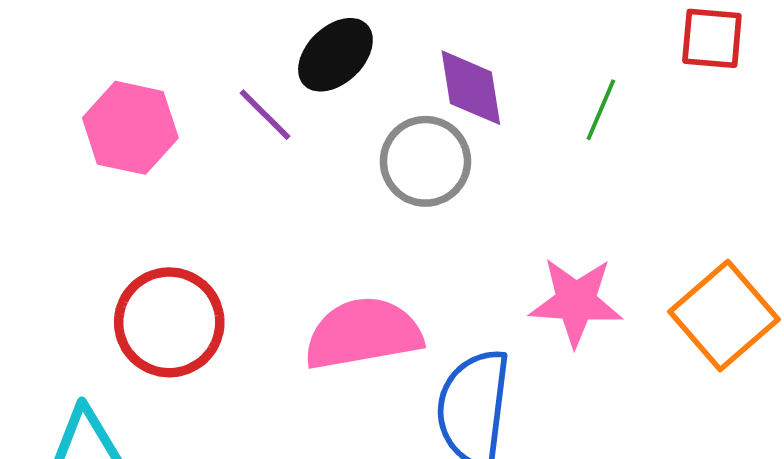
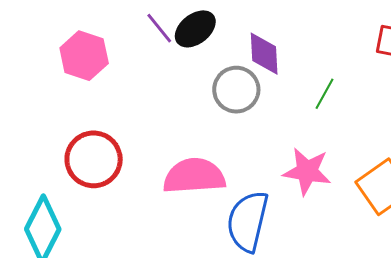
green line: (601, 110) -> (324, 94), moved
purple line: (265, 115) -> (159, 28), moved

